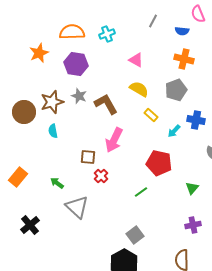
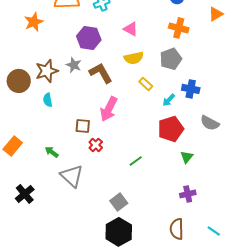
purple hexagon: (76, 64) -> (89, 38), moved
yellow semicircle: (139, 89) -> (134, 58), turned 138
red pentagon: (159, 163) -> (171, 129), moved, turned -30
gray square: (135, 235) -> (119, 202), moved

